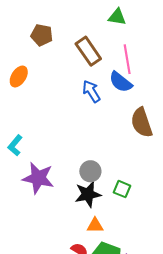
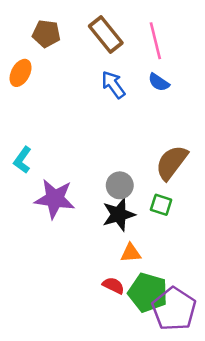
brown pentagon: (42, 35) -> (46, 34), moved
blue semicircle: (121, 82) -> (159, 82), moved, size x0.7
brown semicircle: (142, 123) -> (172, 163), moved, turned 60

